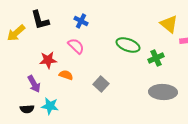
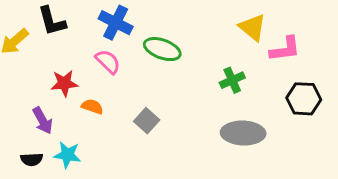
blue cross: (81, 21) -> (116, 23), size x1.5
green ellipse: (128, 45) -> (162, 49), moved

